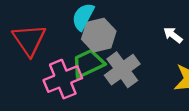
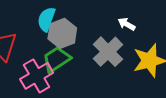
gray cross: (122, 70) -> (108, 52), moved

